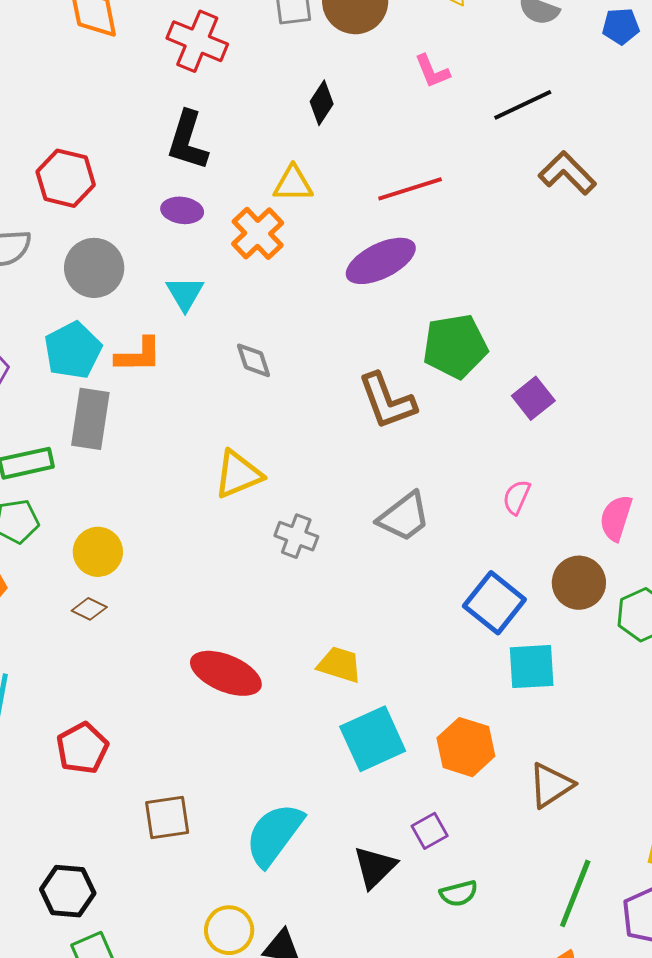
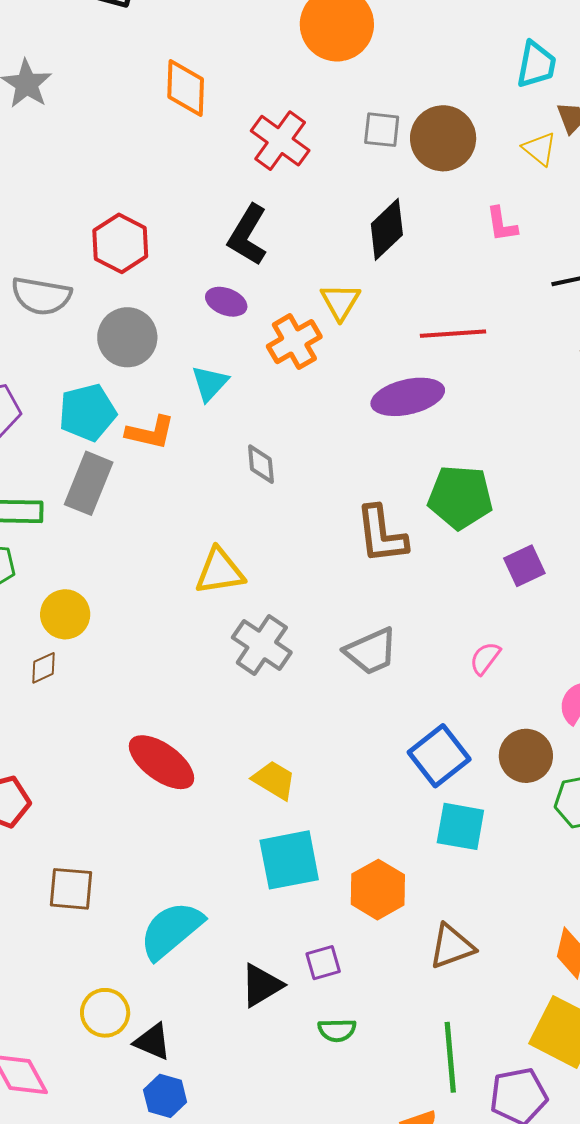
black diamond: (322, 103) -> (387, 229), size x1.4
yellow triangle: (293, 184) -> (340, 302), turned 48
gray cross: (296, 536) -> (262, 645), size x1.4
brown diamond: (89, 609) -> (43, 668), turned -64
green line: (575, 893) -> (450, 1057), turned -40

